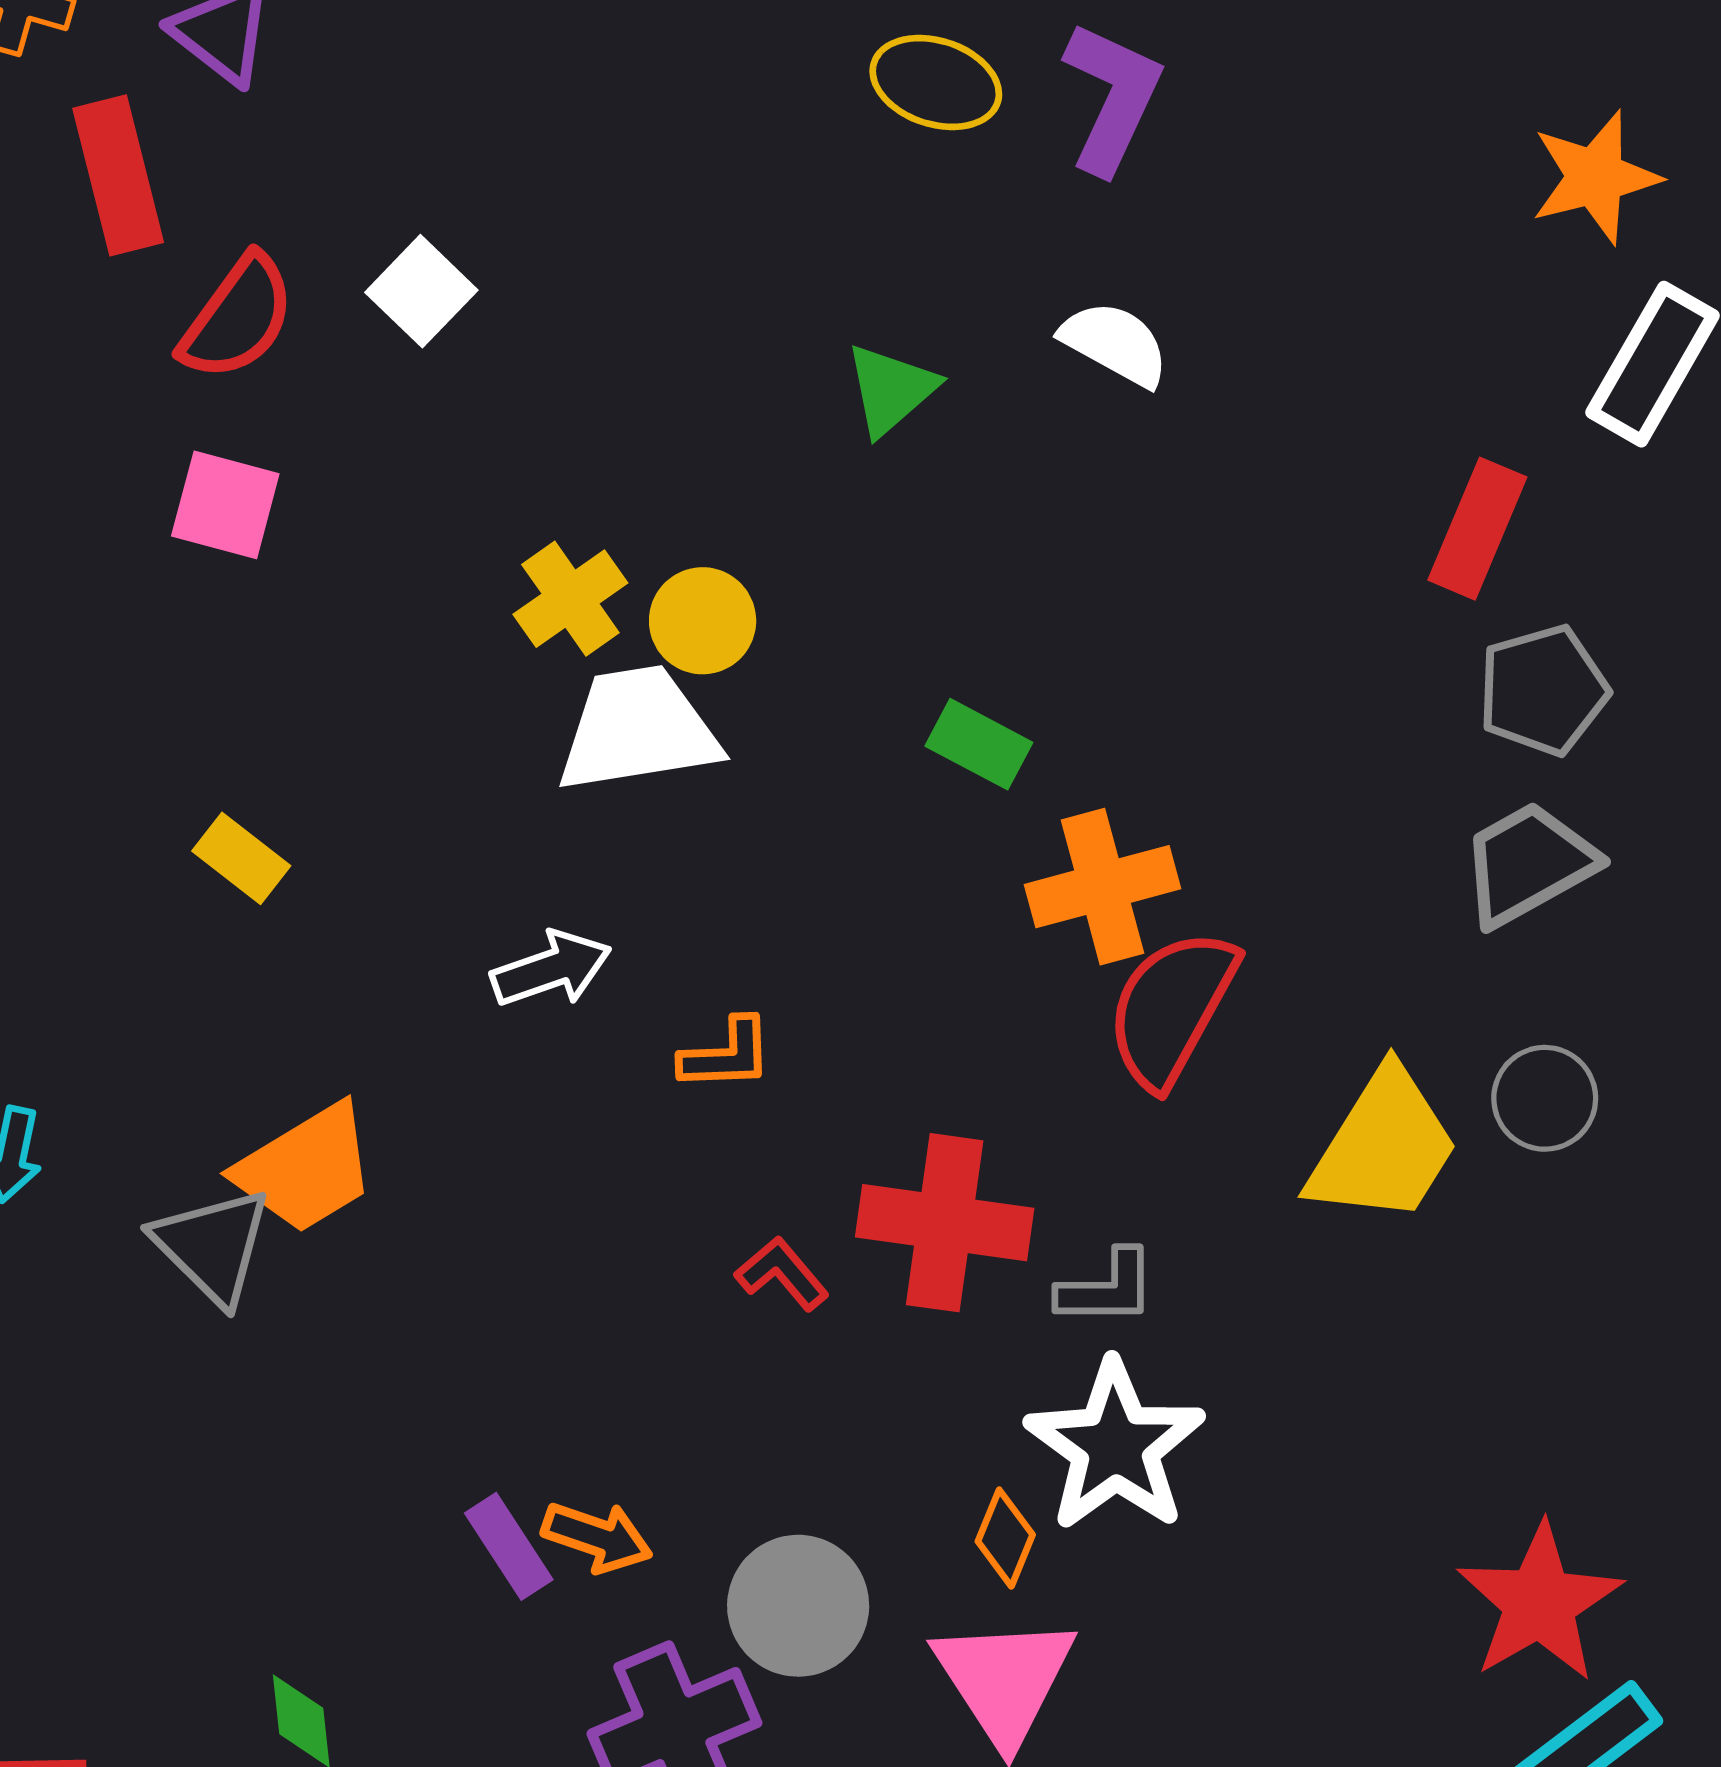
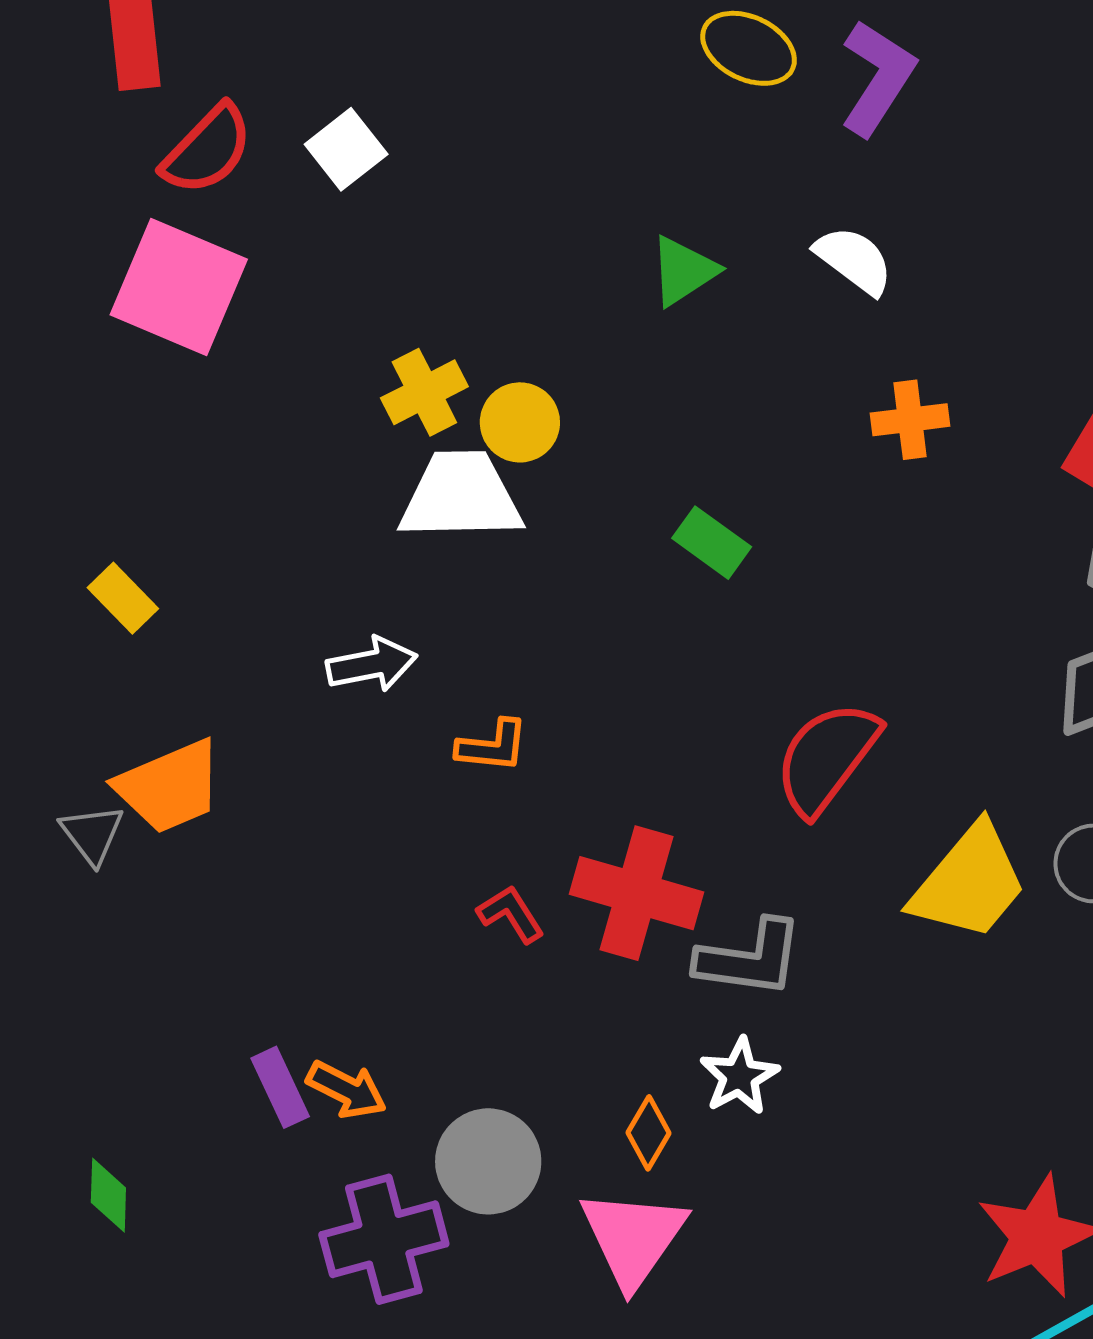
pink square: (225, 505) -> (179, 287), size x1.6
yellow rectangle: (241, 858) -> (123, 598), moved
orange cross: (1102, 887) -> (910, 420), moved, size x0.7
gray triangle: (212, 1246) -> (92, 834), size x0.7
gray L-shape: (1107, 1288) -> (750, 958), size x1.4
white star: (1115, 1446) -> (739, 1076), size x0.6

